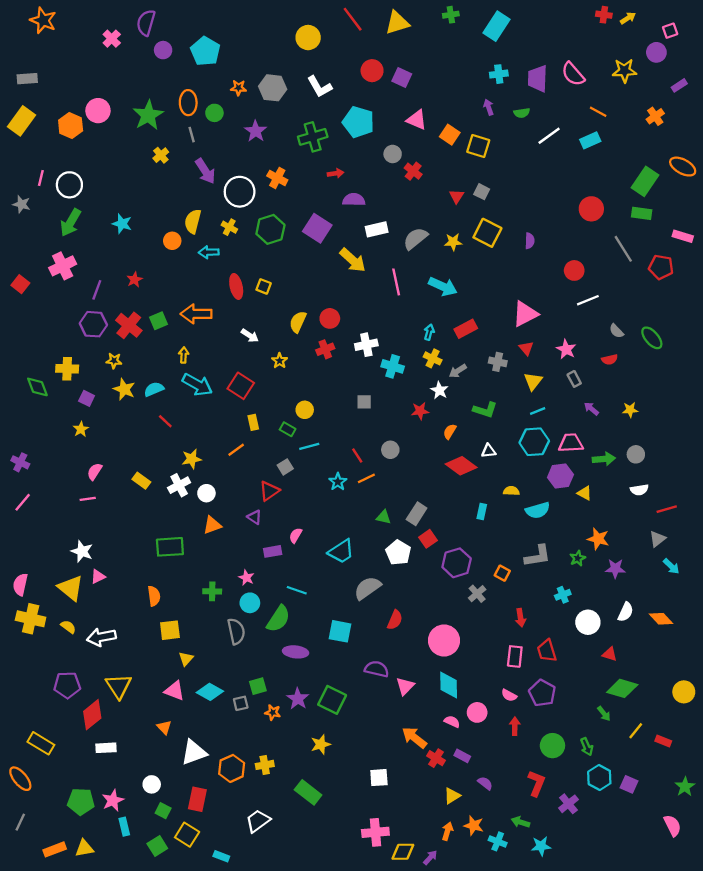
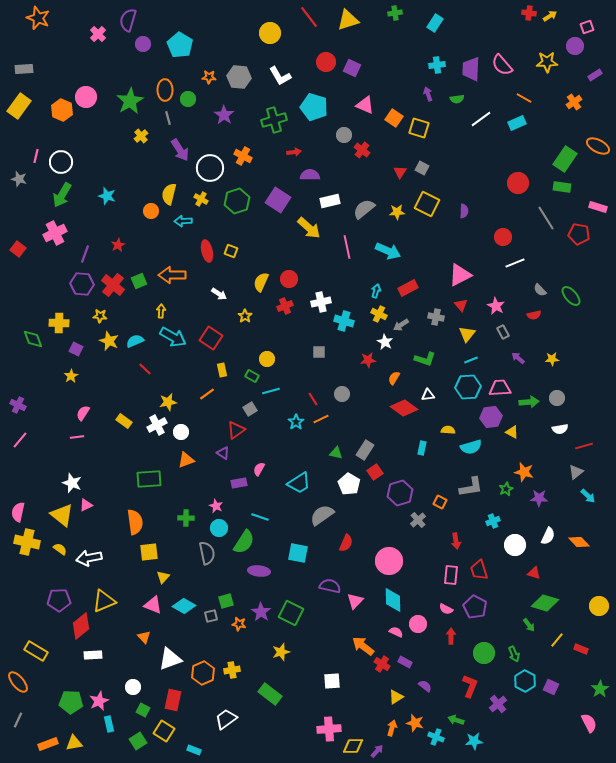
cyan rectangle: (497, 26) -> (435, 23), size x0.7
orange semicircle: (154, 596) -> (135, 522), size x1.4
yellow triangle: (119, 686) -> (104, 601), turned 40

